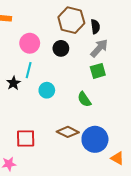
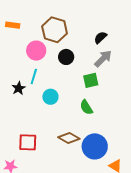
brown hexagon: (71, 20) -> (55, 30), moved
black semicircle: (95, 27) -> (100, 38), turned -128
green square: (98, 71) -> (91, 80), moved

